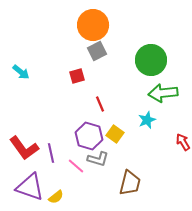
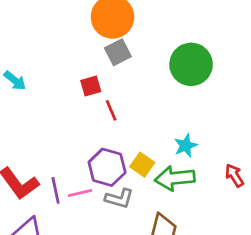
green arrow: (163, 93) -> (175, 178), moved
red line: (100, 104) -> (111, 110), moved
pink line: (76, 166) -> (80, 193), moved, turned -54

